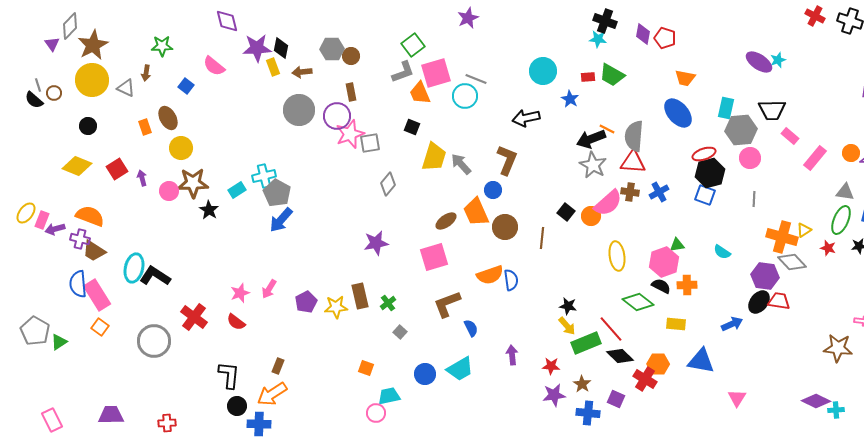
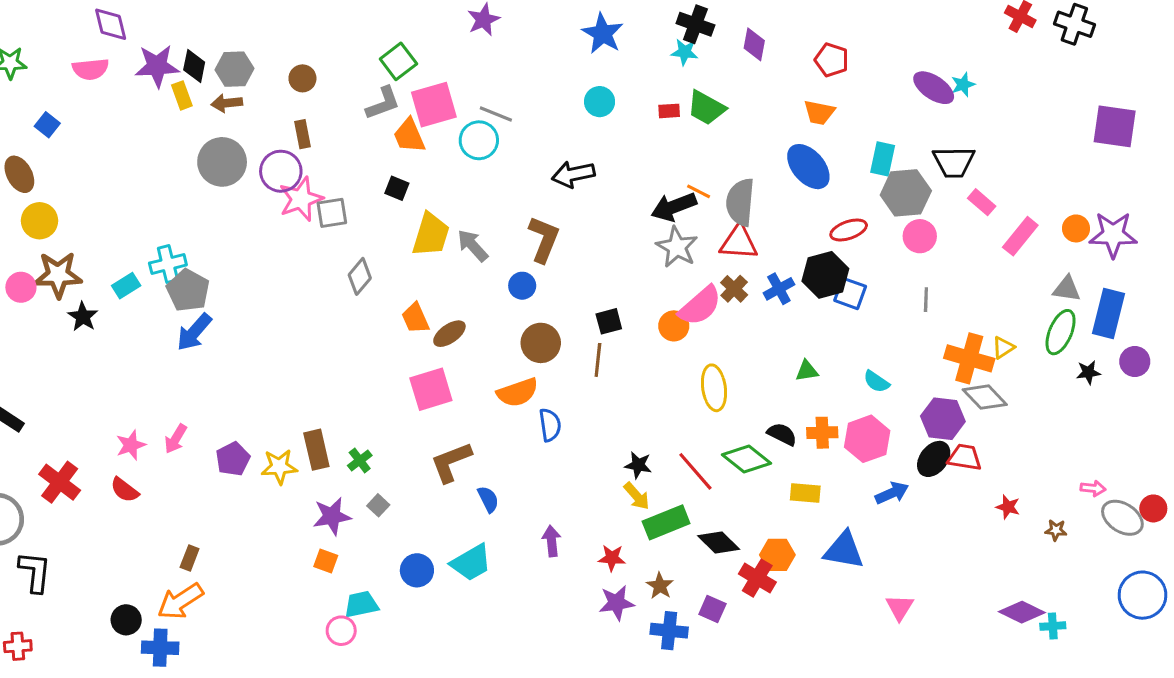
red pentagon: (665, 38) -> (832, 60), moved
gray hexagon: (332, 49) -> (234, 69), moved
pink semicircle: (214, 66) -> (91, 69), moved, turned -45
cyan circle: (543, 71) -> (600, 102), size x0.7
blue star: (570, 99) -> (603, 34), moved, size x1.5
black hexagon: (710, 173) -> (825, 275), moved
brown cross: (630, 192) -> (734, 289), turned 36
orange trapezoid: (476, 212) -> (415, 318), moved, size x0.7
black square: (566, 212) -> (609, 321), moved, turned 36
purple star: (376, 243) -> (332, 516), moved
red star: (828, 248) -> (1008, 507), moved
pink hexagon: (664, 262) -> (867, 439), moved
orange semicircle: (490, 275) -> (518, 392), moved
red line: (611, 329) -> (695, 471), moved
brown star: (838, 348) -> (1056, 530), size x0.5
black L-shape: (229, 375) -> (35, 572), moved

